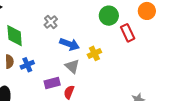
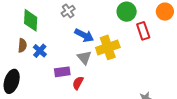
yellow cross: (94, 53) -> (108, 47), size x1.6
blue cross: (27, 65) -> (40, 51), turned -32

